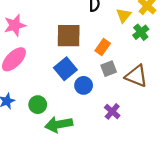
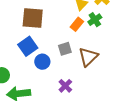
orange rectangle: (103, 47) -> (77, 24), moved
brown triangle: (136, 76) -> (88, 57), turned 50

